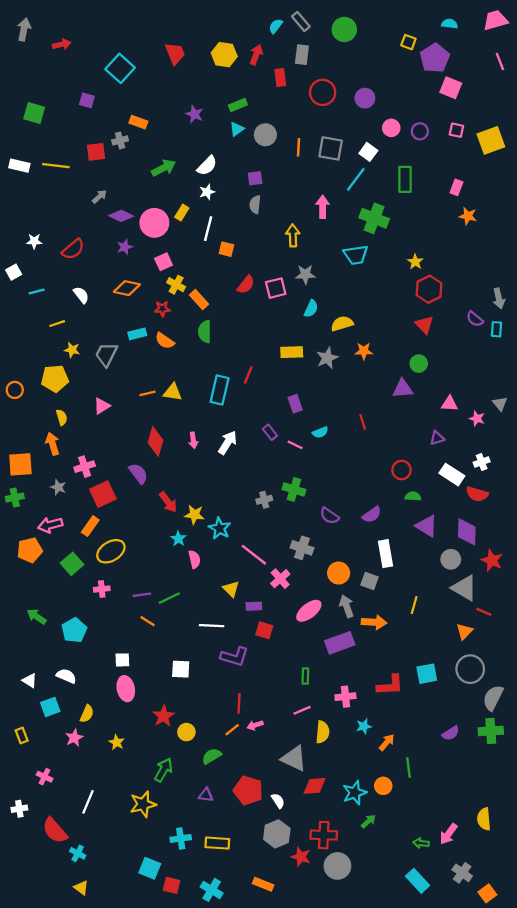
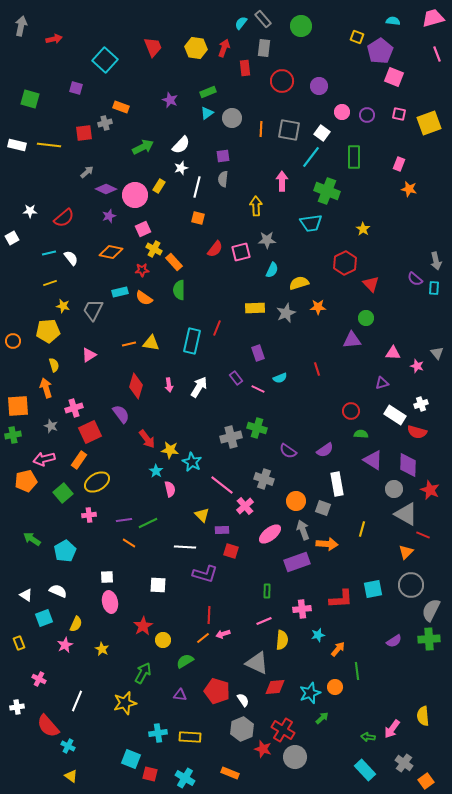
white line: (208, 229) -> (197, 187), moved
red hexagon: (429, 289) -> (345, 263), moved
cyan line: (37, 292) -> (49, 253), moved
gray cross: (264, 500) -> (231, 437), size x1.5
red cross: (324, 835) -> (283, 730), turned 30

